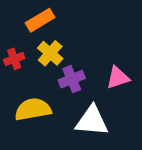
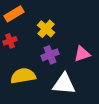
orange rectangle: (40, 20) -> (14, 14), moved
yellow cross: (50, 53) -> (46, 29), moved

